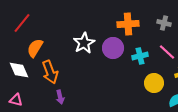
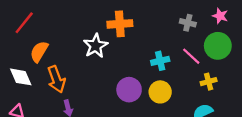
orange cross: (128, 24) -> (120, 24), moved
purple circle: (113, 48) -> (129, 90), moved
yellow circle: (154, 83) -> (160, 92), moved

